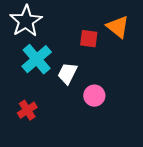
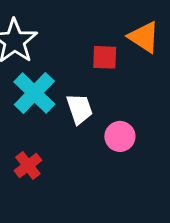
white trapezoid: (67, 73) -> (79, 109), turned 140

